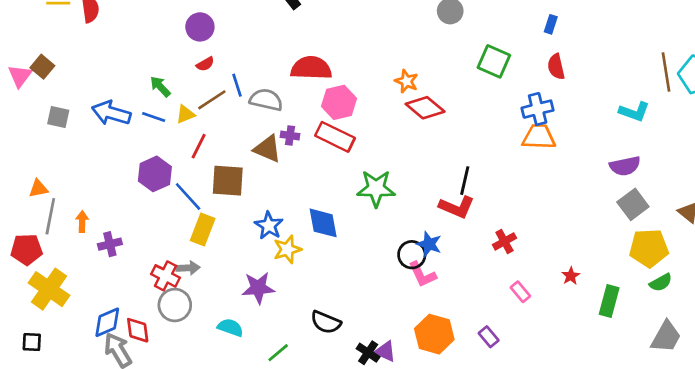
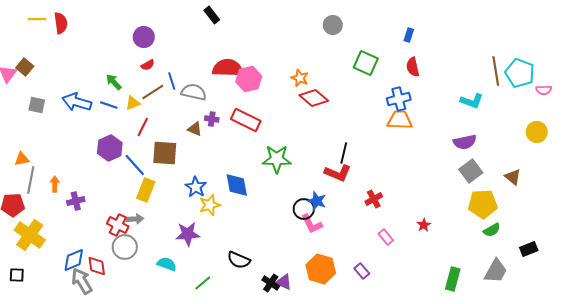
pink hexagon: (339, 102) -> (249, 79), moved
brown triangle: (267, 149) -> (195, 129), size x0.7
green rectangle: (609, 301) -> (453, 279), moved

